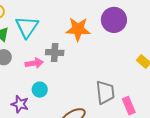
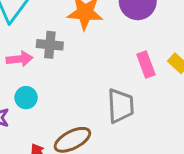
pink rectangle: (129, 106) -> (146, 64), moved

